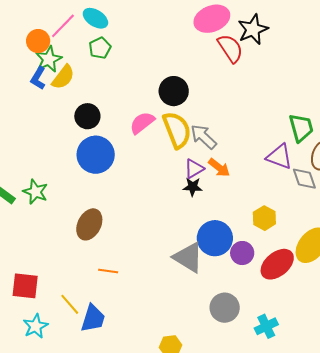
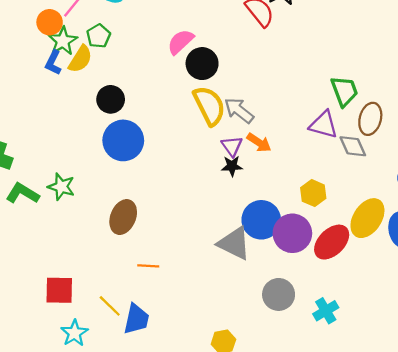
green pentagon: (100, 48) -> (99, 36), moved
pink semicircle: (142, 123) -> (181, 42), moved
purple triangle: (194, 169) -> (232, 146), turned -30
purple circle: (242, 253) -> (292, 233), size x1.5

